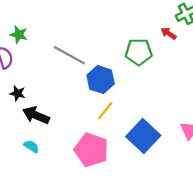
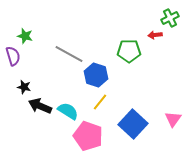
red arrow: (169, 33) -> (155, 35), turned -40
cyan semicircle: (31, 146) -> (68, 111), moved, size x1.5

